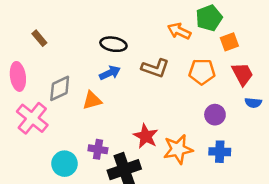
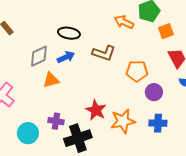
orange pentagon: (202, 72) -> (137, 71), moved
gray diamond: (60, 88) -> (39, 56), moved

